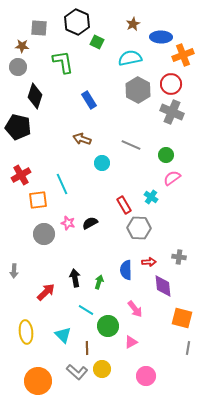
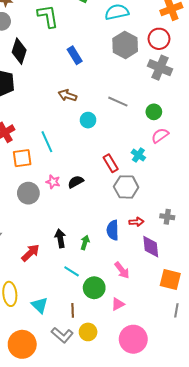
cyan triangle: (63, 335) -> (40, 305), moved
pink circle: (146, 376) -> (133, 339), size x1.4

